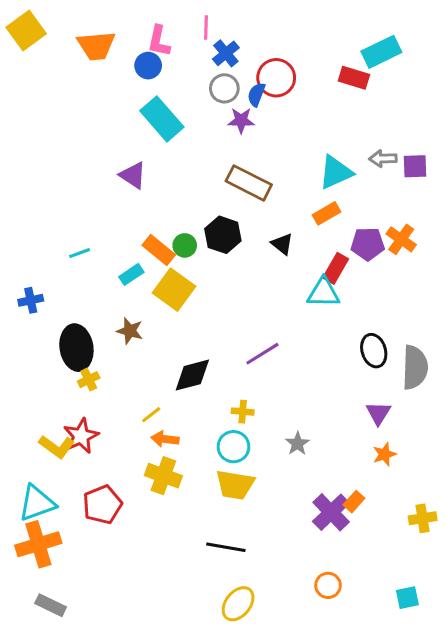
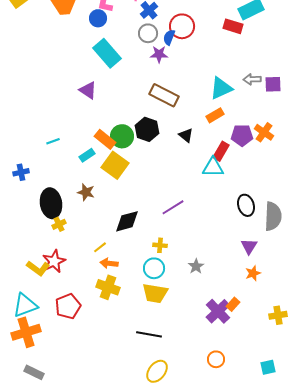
green circle: (185, 245) -> (122, 136), size x1.5

